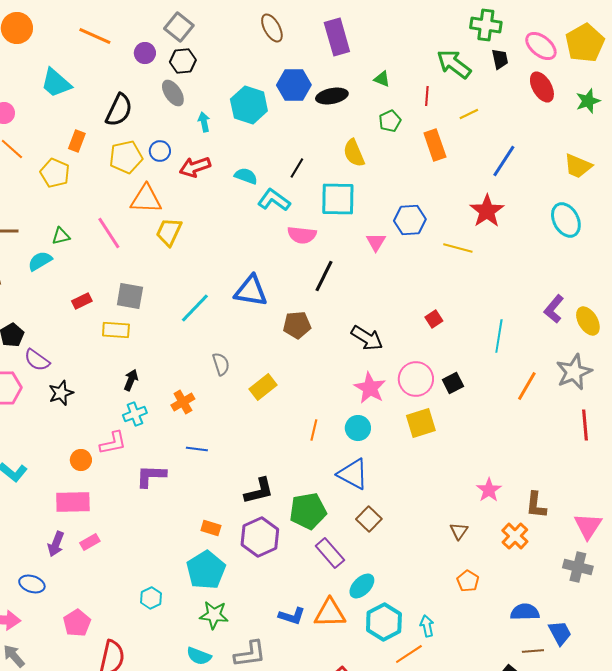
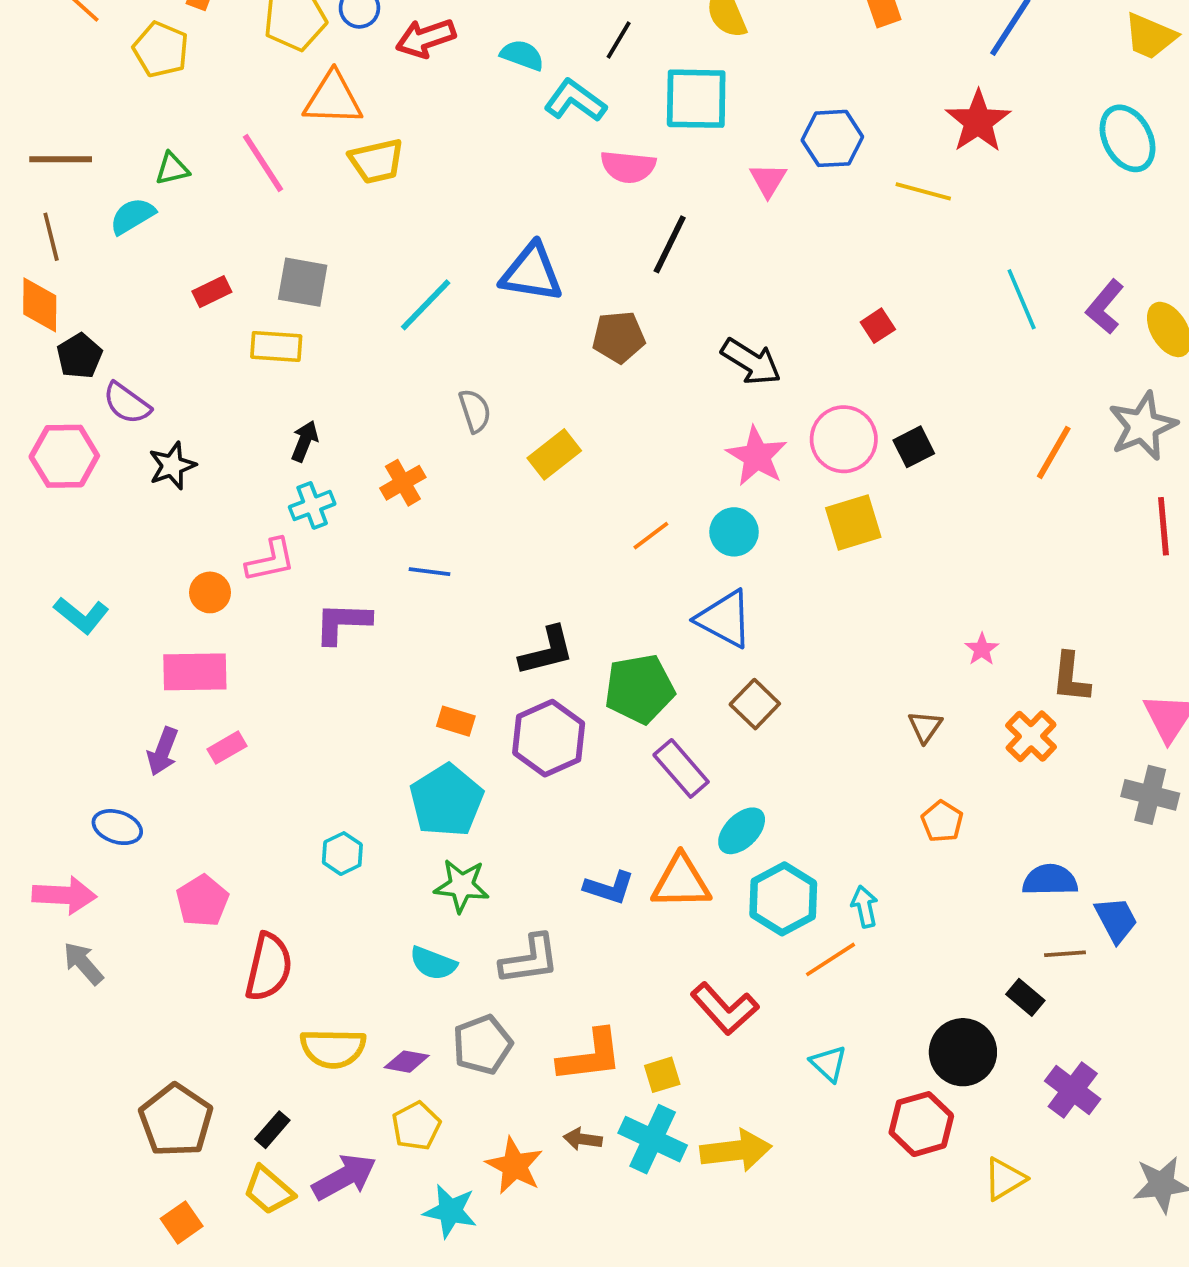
yellow trapezoid: (169, 232) -> (376, 161), turned -128
cyan line: (499, 336) -> (1022, 299), moved, turned -32
orange line: (314, 430) -> (651, 536), turned 40
pink star: (489, 490) -> (982, 649), size x0.7

